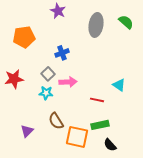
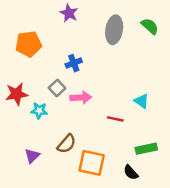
cyan star: (46, 93) -> (39, 111), moved
brown semicircle: (56, 121) -> (67, 144), turned -108
green rectangle: (100, 125) -> (146, 149), moved

